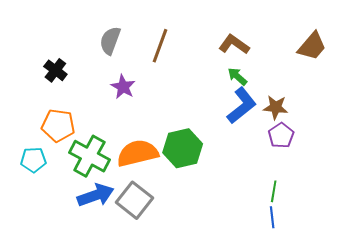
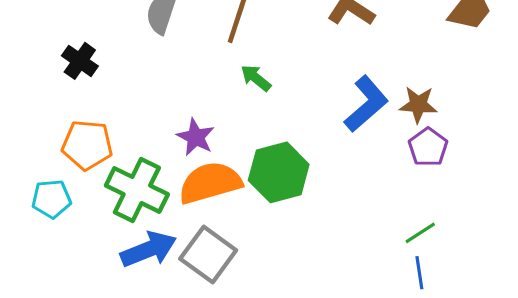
green arrow: (237, 76) -> (256, 78), moved
purple star: (123, 87) -> (196, 137), moved
green line: (274, 191) -> (420, 233), turned 50

